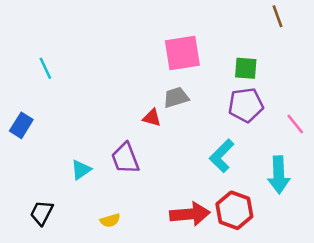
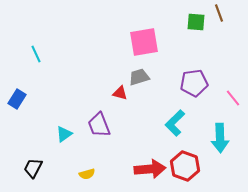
green square: (246, 68) -> (196, 22), moved

